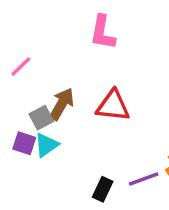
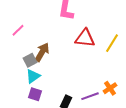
red triangle: (113, 106) -> (85, 38), moved
purple square: (24, 143) -> (35, 94), moved

